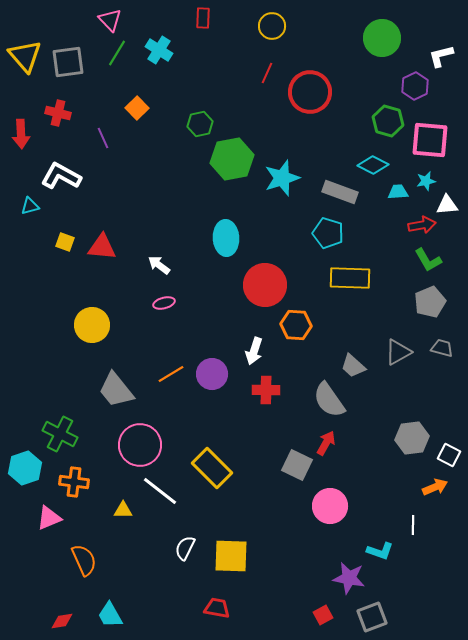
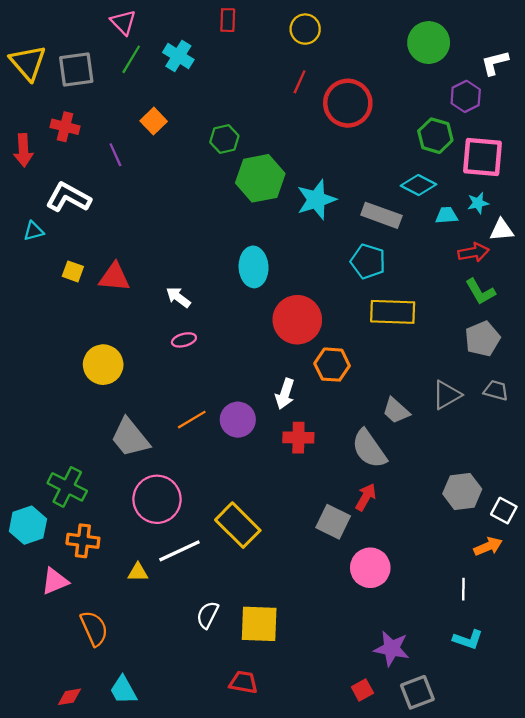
white line: (160, 491) -> (179, 551), turned -63
cyan L-shape: (380, 551) -> (468, 640), moved

